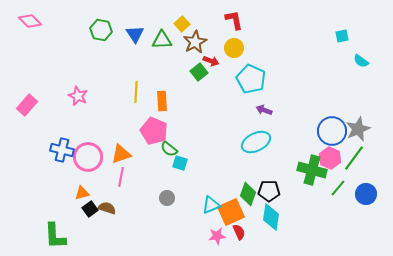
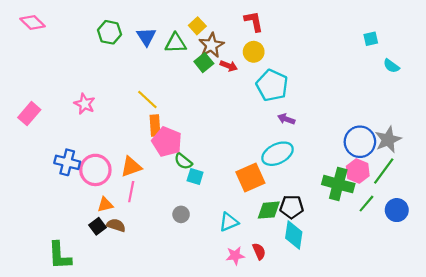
green square: (199, 72) -> (204, 63), moved
yellow line: (136, 92) -> (147, 99), turned -50
orange rectangle: (162, 101) -> (155, 125), moved
orange triangle: (82, 193) -> (105, 205), moved
green diamond: (248, 194) -> (269, 210), turned 65
orange square: (231, 212) -> (250, 178), moved

